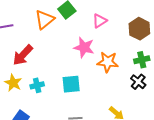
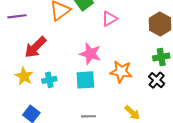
pink triangle: (100, 21) -> (109, 19), moved
pink star: (84, 47) -> (90, 54), moved
orange star: (108, 62) -> (121, 72), moved

